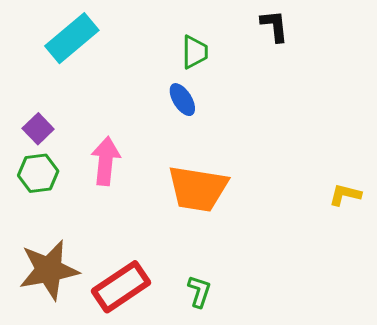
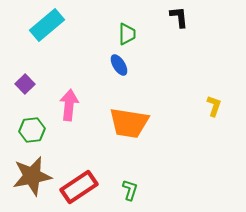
green hexagon: (38, 173) -> (32, 130), moved
yellow L-shape: (345, 195) -> (214, 106), moved, turned 95

